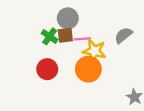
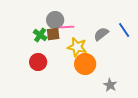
pink line: (82, 39) -> (67, 27), moved
orange circle: (88, 69) -> (85, 64), moved

